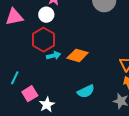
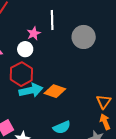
cyan arrow: (54, 56) -> (31, 90), size x1.6

